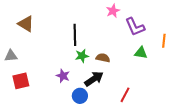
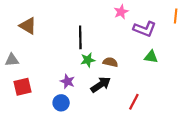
purple L-shape: (135, 27) -> (145, 29), turned -45
orange line: (164, 41) -> (176, 16), moved
blue circle: (80, 96) -> (61, 103), moved

